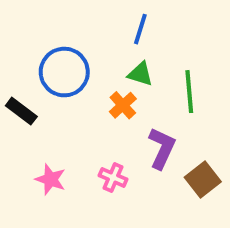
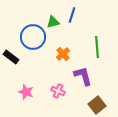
green triangle: (140, 74) -> (53, 22), moved, turned -32
purple L-shape: (162, 148) -> (83, 76), turned -40
brown square: (203, 179) -> (97, 105), moved

